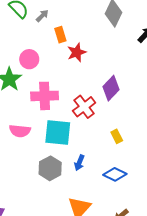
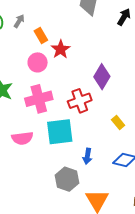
pink circle: (29, 59) -> (38, 62), moved
red cross: (84, 107) -> (80, 101), turned 30
gray hexagon: (50, 168) -> (67, 179), moved

